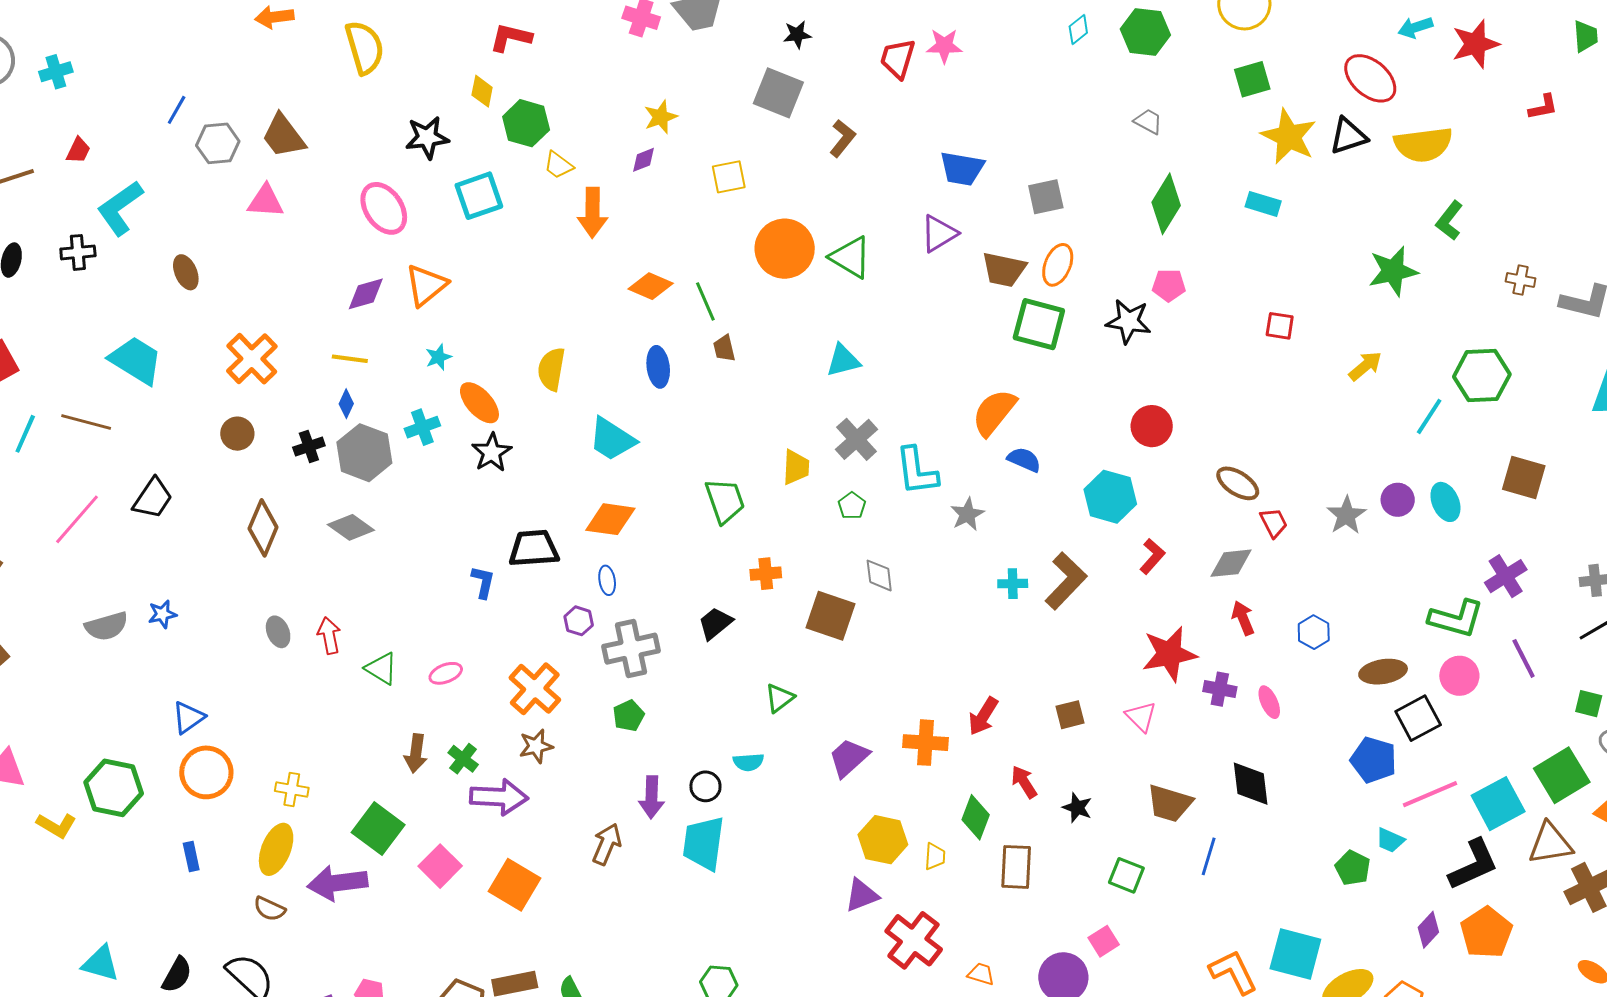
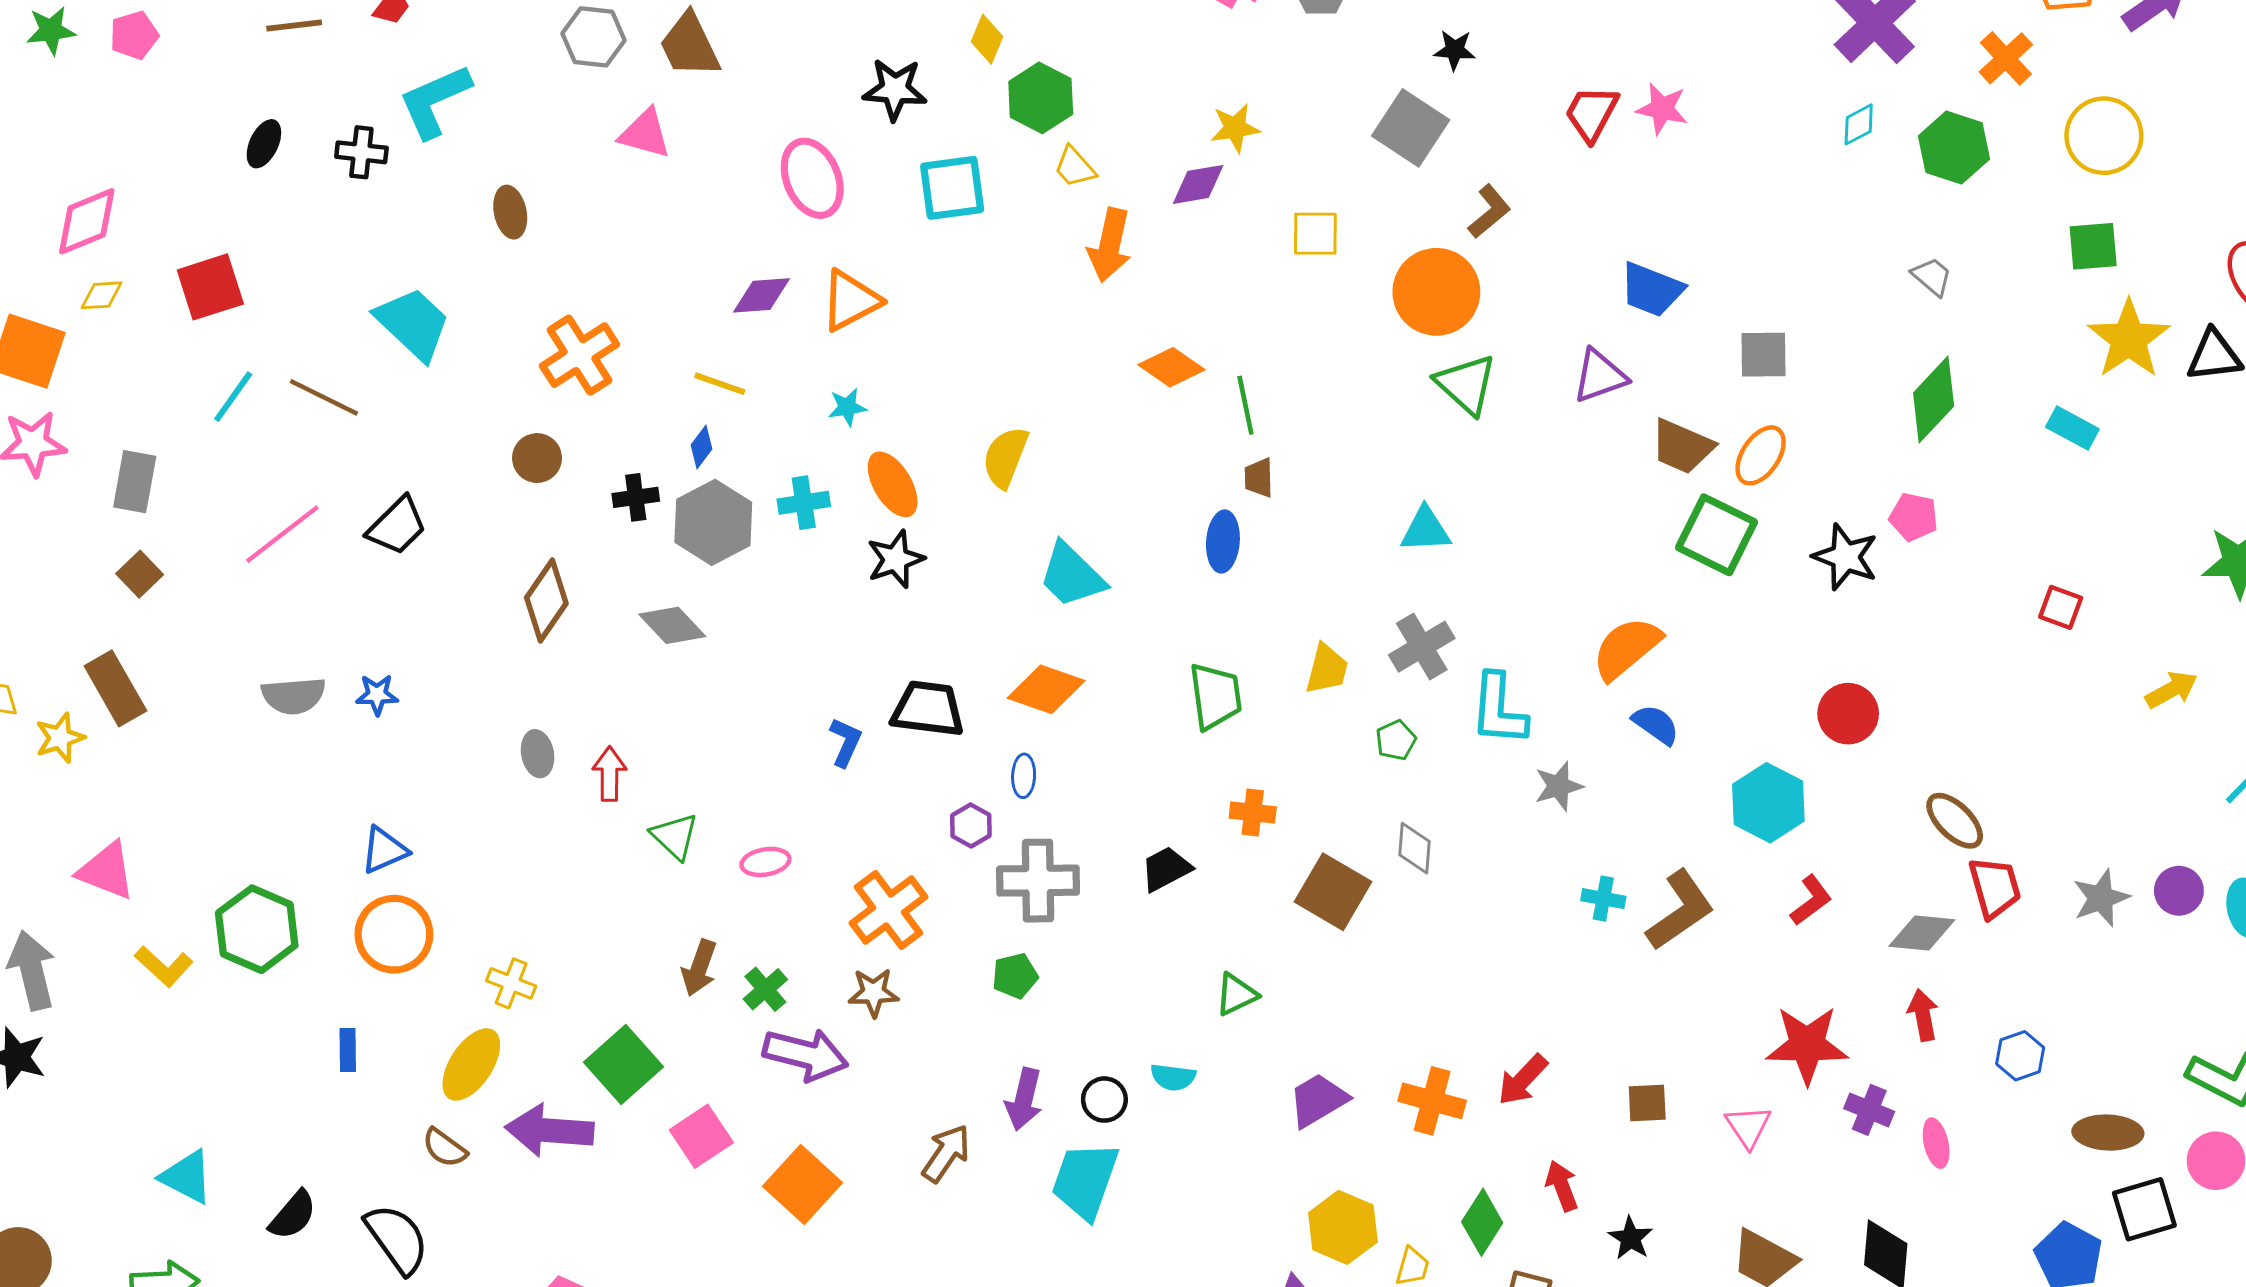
purple diamond: (643, 160) -> (1198, 184), size x1.4
orange circle: (785, 249) -> (1436, 292), moved
blue ellipse: (658, 367) -> (1223, 541), moved
red trapezoid: (1274, 523) -> (1995, 887), size x1.4

